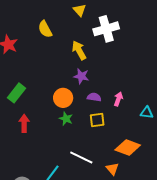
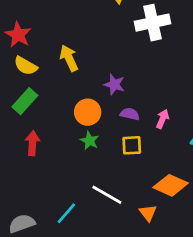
yellow semicircle: (45, 29) -> (26, 66), moved, turned -36
yellow arrow: (79, 50) -> (69, 58), moved

